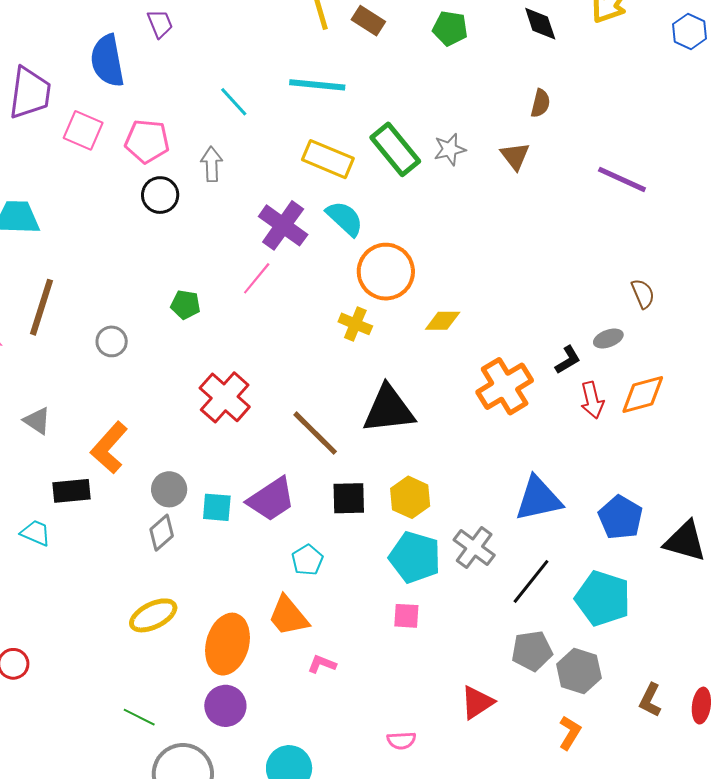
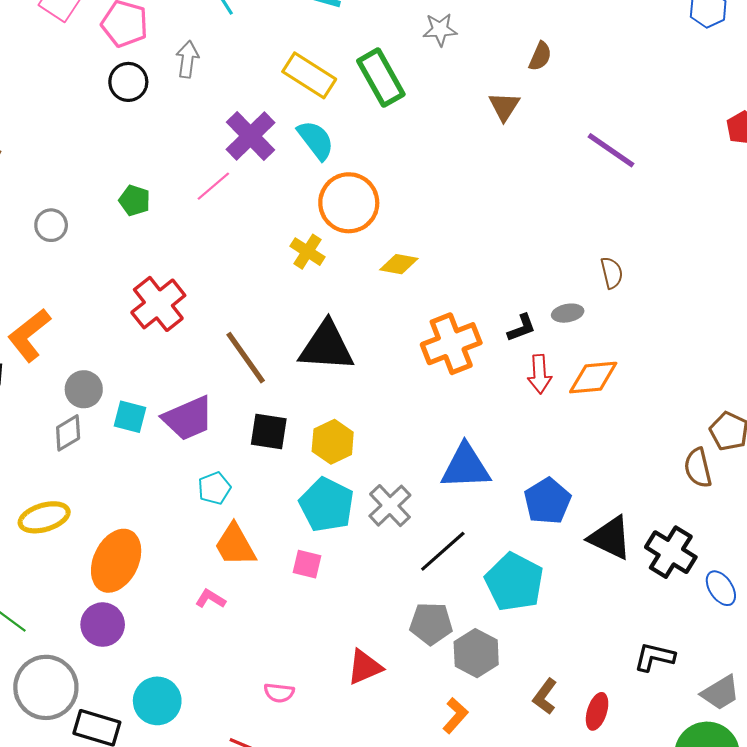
gray star: (450, 149) -> (440, 30), moved
orange trapezoid: (288, 616) -> (235, 545), moved

